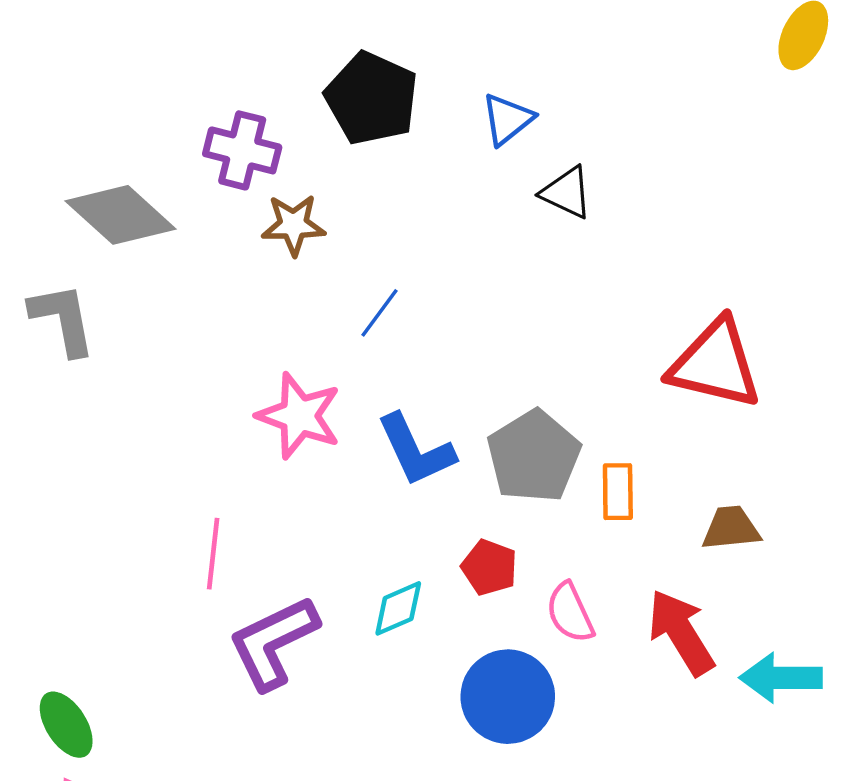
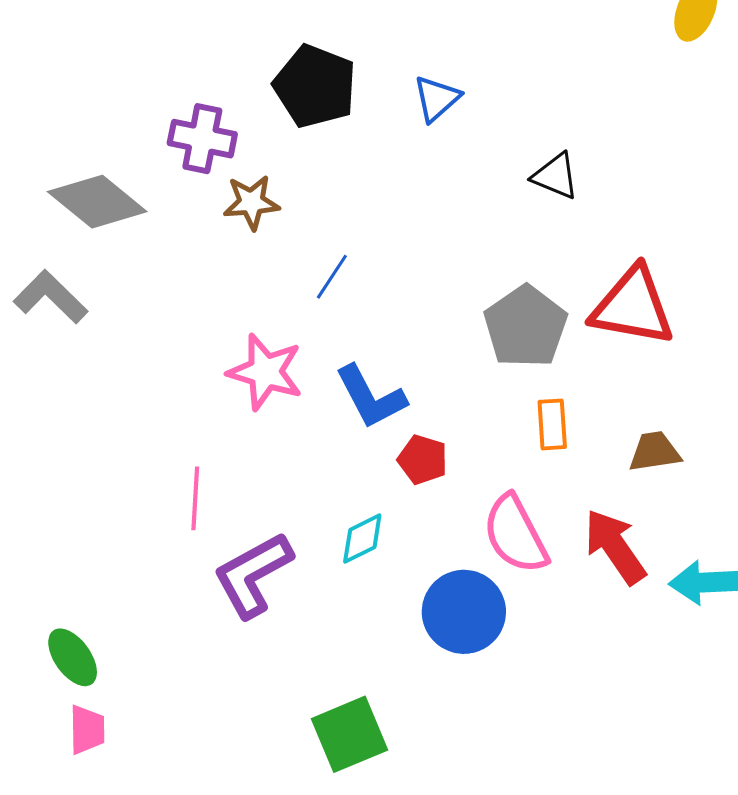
black triangle: (567, 193) -> (555, 176), moved
gray L-shape: (63, 319) -> (51, 297), turned -32
gray pentagon: (534, 456) -> (526, 327), moved
red pentagon: (489, 567) -> (423, 460), moved
pink semicircle: (570, 613) -> (515, 534), size x1.5

